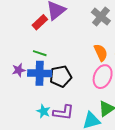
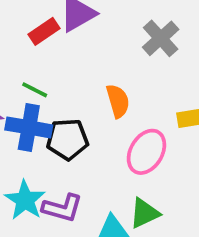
orange semicircle: (101, 53) -> (118, 101), moved
cyan star: (43, 111) -> (25, 200), size x1.5

